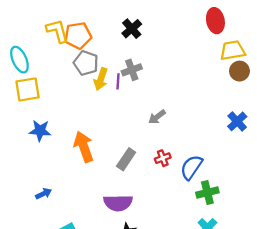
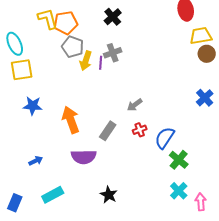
gray arrow: (157, 117) -> (135, 105), moved
green cross: (207, 193) -> (179, 160), turned -36
purple semicircle: (118, 203) -> (84, 157), moved

